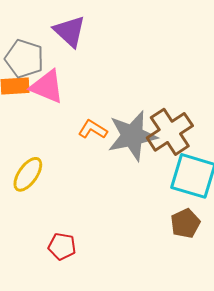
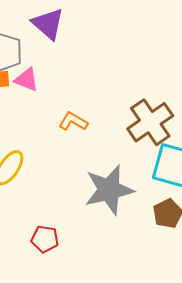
pink triangle: (47, 87) -> (27, 80), size x0.7
gray star: (132, 136) -> (109, 190), moved

